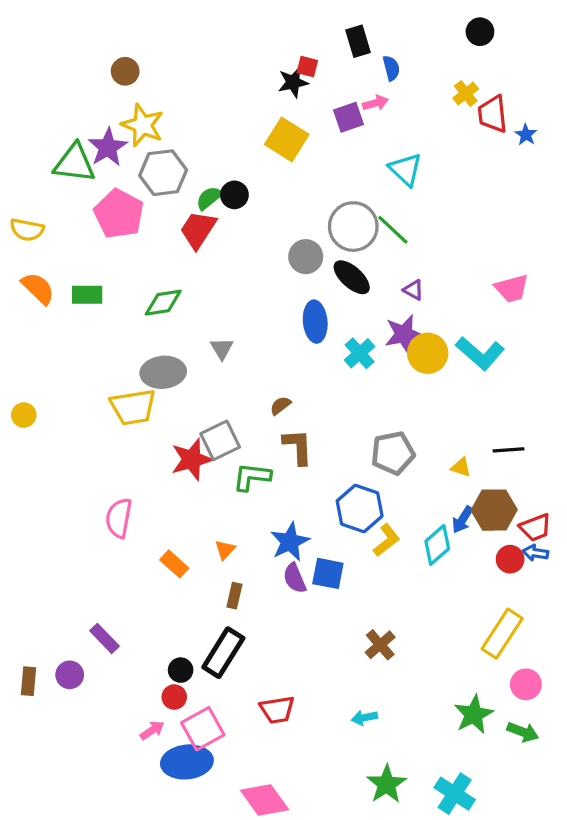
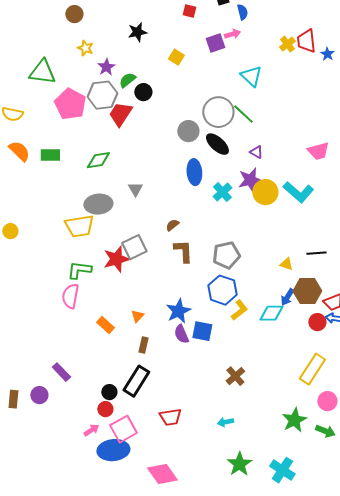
black star: (293, 82) -> (137, 32), moved
yellow cross: (466, 93) -> (287, 44), moved
yellow star: (143, 125) -> (85, 48), size x0.6
yellow square: (287, 139) -> (176, 57), size x0.6
purple star: (108, 147) -> (106, 67), moved, size x0.7
gray hexagon: (163, 173) -> (102, 95), moved
green semicircle: (209, 198) -> (127, 80), moved
gray pentagon: (393, 453) -> (226, 255), moved
green L-shape: (252, 477) -> (79, 270), moved
cyan diamond: (437, 545) -> (271, 313), turned 40

